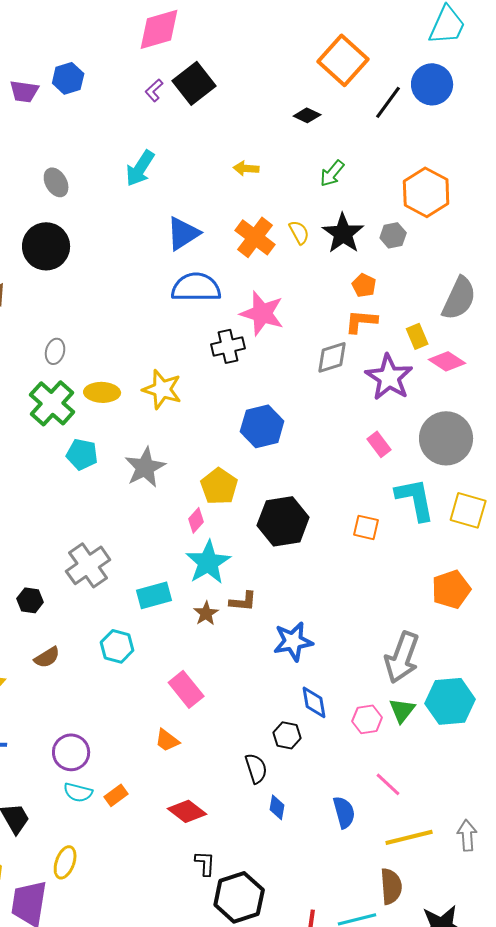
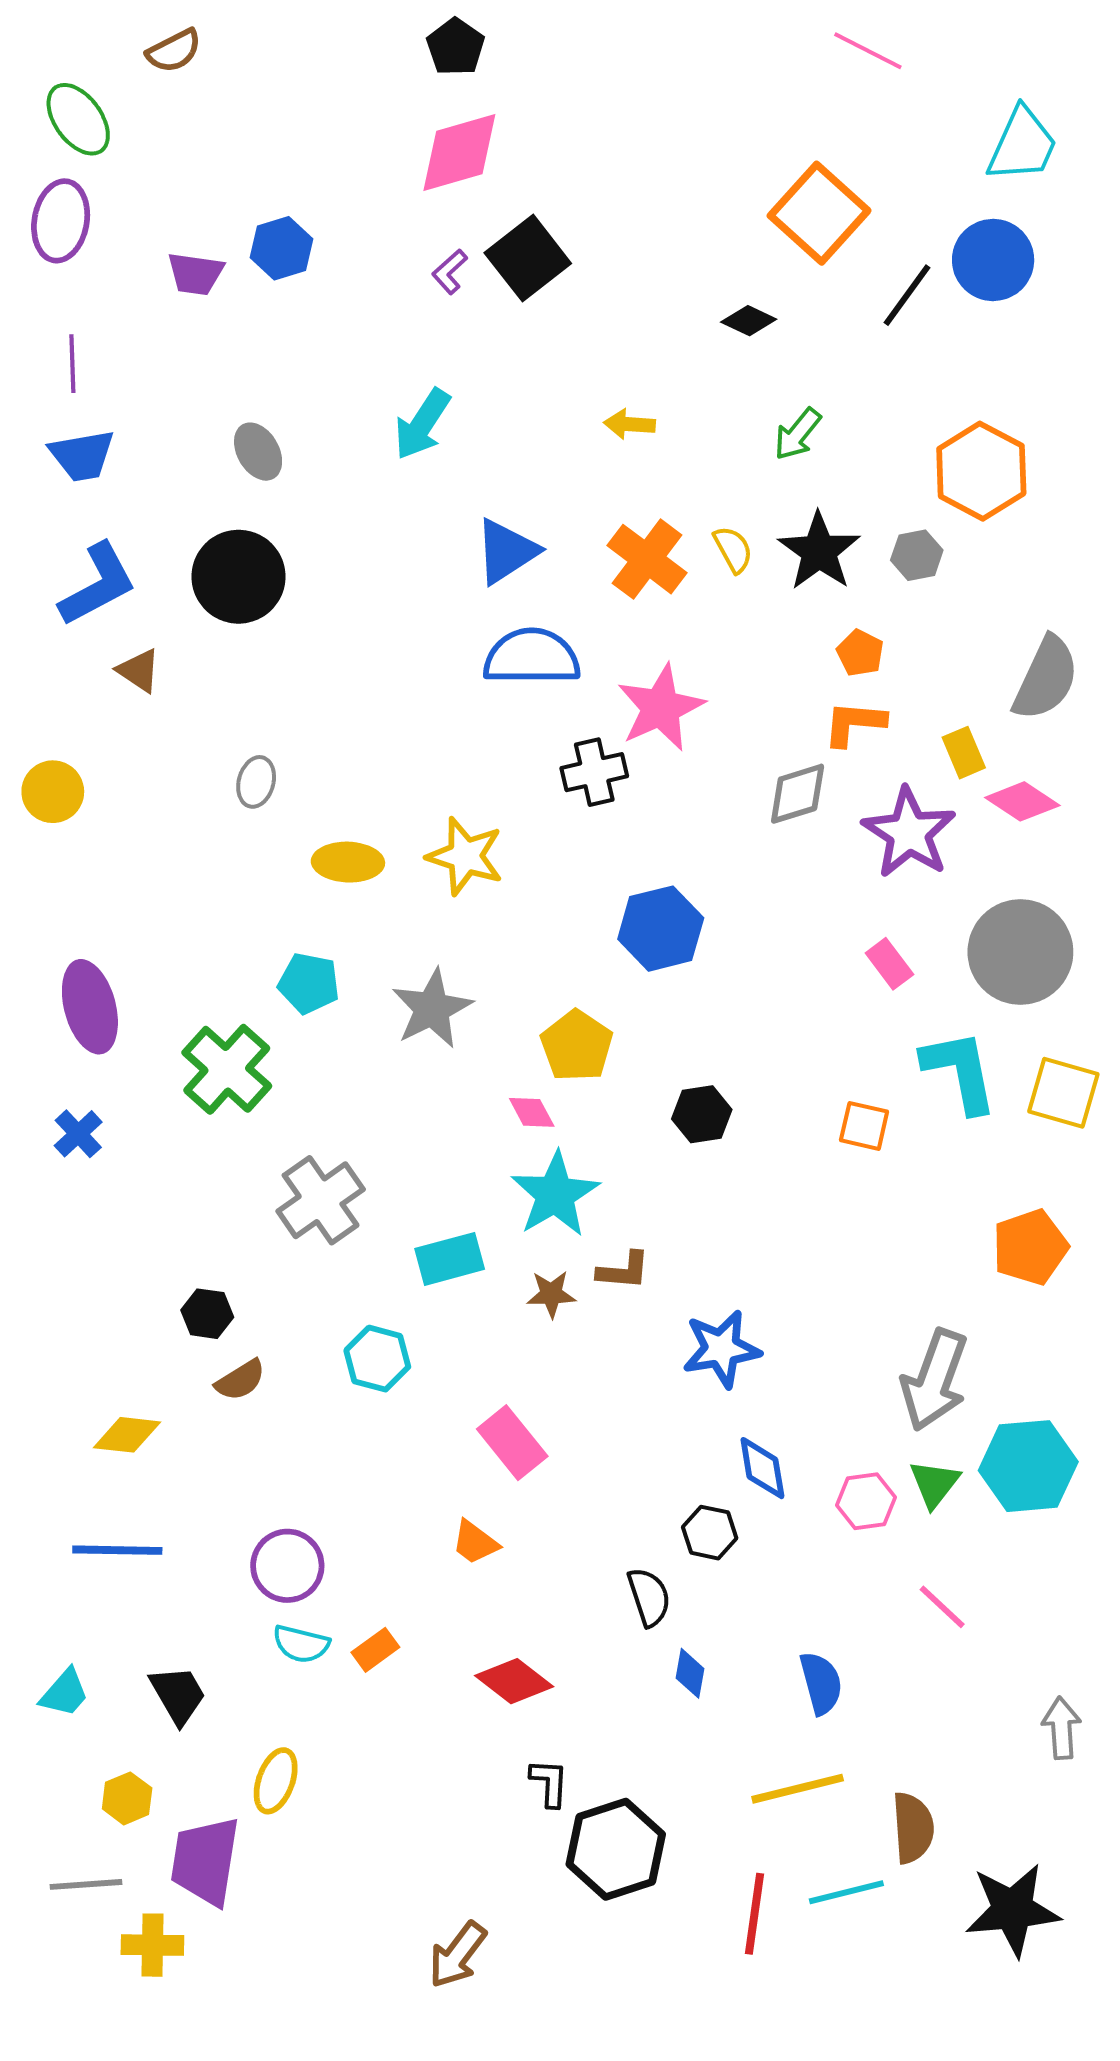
pink star: (262, 313) -> (661, 708), turned 30
green cross: (52, 403) -> (227, 1069), moved
pink diamond: (196, 520) -> (532, 1112), turned -70
black hexagon: (283, 521) -> (702, 1114), size x0.6
black hexagon: (30, 600) -> (207, 1314), moved
brown star: (206, 613) -> (551, 1294), turned 30
pink line: (388, 784) -> (942, 1607), moved
yellow line: (409, 837) -> (798, 1789), moved

